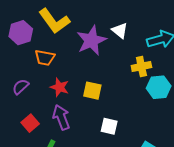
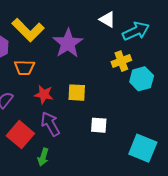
white triangle: (120, 31) -> (107, 19), moved
red square: (30, 123) -> (20, 135), size x1.5

